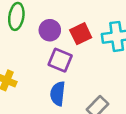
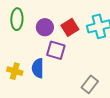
blue semicircle: (58, 94) -> (38, 68), moved

